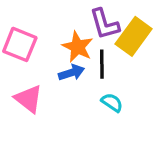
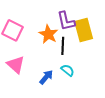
yellow rectangle: (134, 36) -> (84, 30), turned -55
blue arrow: (72, 73) -> (46, 77), moved, turned -35

